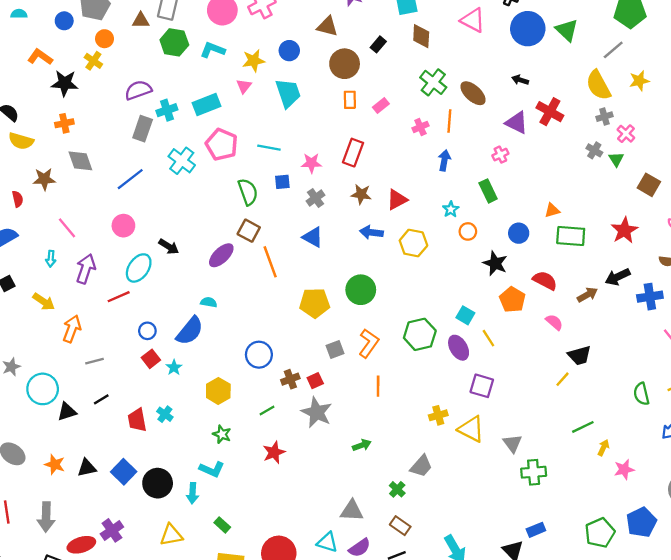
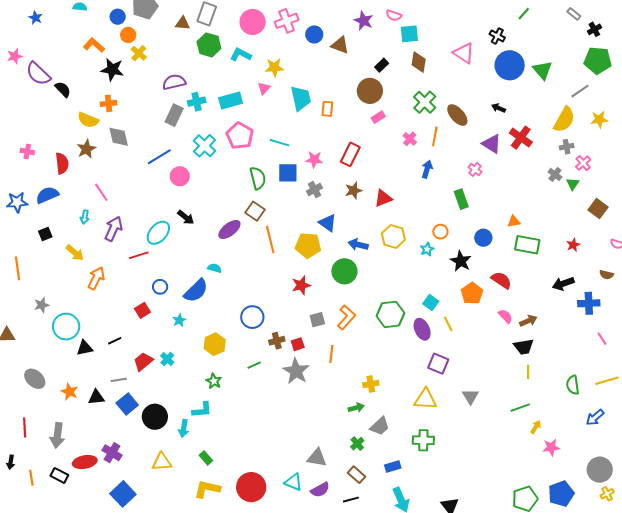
orange circle: (105, 39) -> (128, 35), moved
blue circle: (289, 51) -> (314, 34), moved
brown circle: (345, 64) -> (370, 91), moved
yellow semicircle: (598, 85) -> (564, 120), turned -128
orange rectangle: (350, 100) -> (327, 109), moved
pink cross: (420, 127) -> (410, 139), turned -32
yellow semicircle: (21, 141) -> (88, 120), moved
pink cross: (500, 155) -> (475, 169), turned -32
brown star: (44, 179) -> (86, 149), turned -30
blue square: (282, 182) -> (288, 173), size x1.5
brown star: (361, 194) -> (353, 190), turned -30
red semicircle: (18, 199) -> (62, 163), size x1.5
cyan star: (451, 209) -> (427, 249), moved
pink circle: (123, 226) -> (180, 176), moved
red star: (624, 230) -> (573, 245), size x0.6
blue arrow: (371, 232) -> (358, 245), moved
blue triangle: (313, 237) -> (328, 223), moved
brown arrow: (587, 295) -> (528, 321), moved
yellow pentagon: (315, 303) -> (308, 245), moved
red square: (151, 359) -> (142, 310), moved
gray line: (95, 361) -> (119, 380), moved
yellow line: (562, 379) -> (528, 372), moved, turned -48
orange line: (378, 386) -> (331, 354), moved
yellow cross: (438, 415) -> (371, 384), moved
red trapezoid: (137, 420) -> (143, 361), turned 55
yellow triangle: (471, 429) -> (425, 399), turned -30
gray triangle: (512, 443) -> (470, 396), moved
green arrow: (362, 445) -> (356, 408), moved
red star: (274, 452) -> (301, 285), moved
cyan L-shape: (212, 469) -> (202, 410), turned -35
green cross: (534, 472) -> (423, 440), moved
purple cross: (112, 530) -> (112, 453), turned -30
blue rectangle: (536, 530) -> (393, 467), moved

